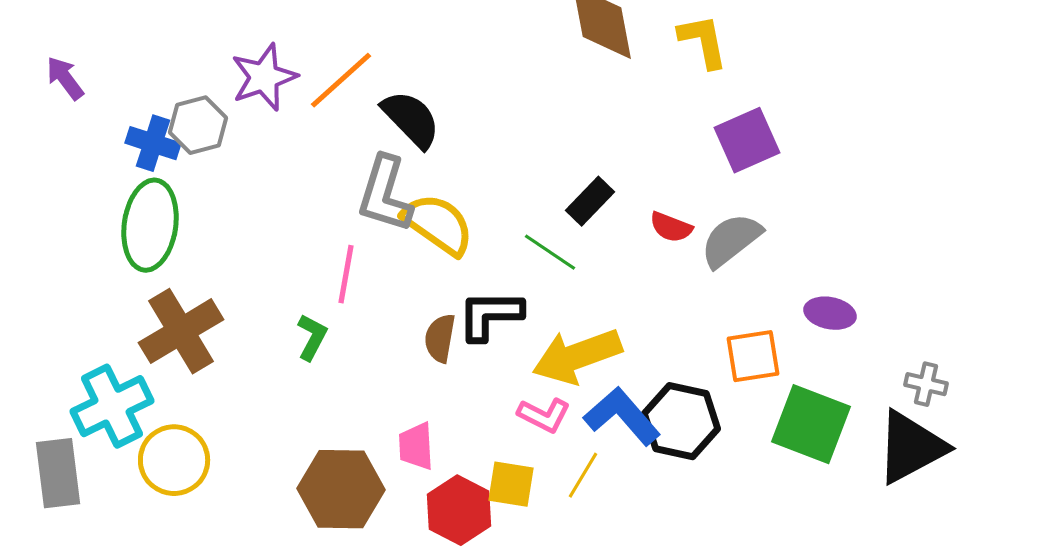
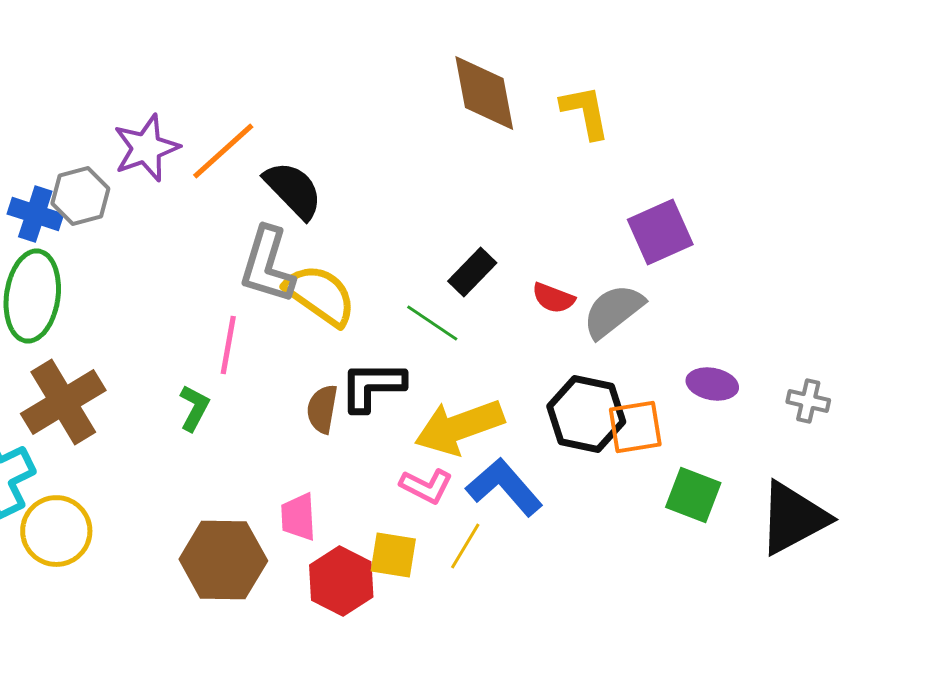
purple square: (747, 140) -> (660, 232), moved
gray cross: (926, 384) -> (808, 401), moved
black hexagon: (681, 421) -> (586, 414), moved
green square: (811, 424) -> (693, 495), size x0.7

